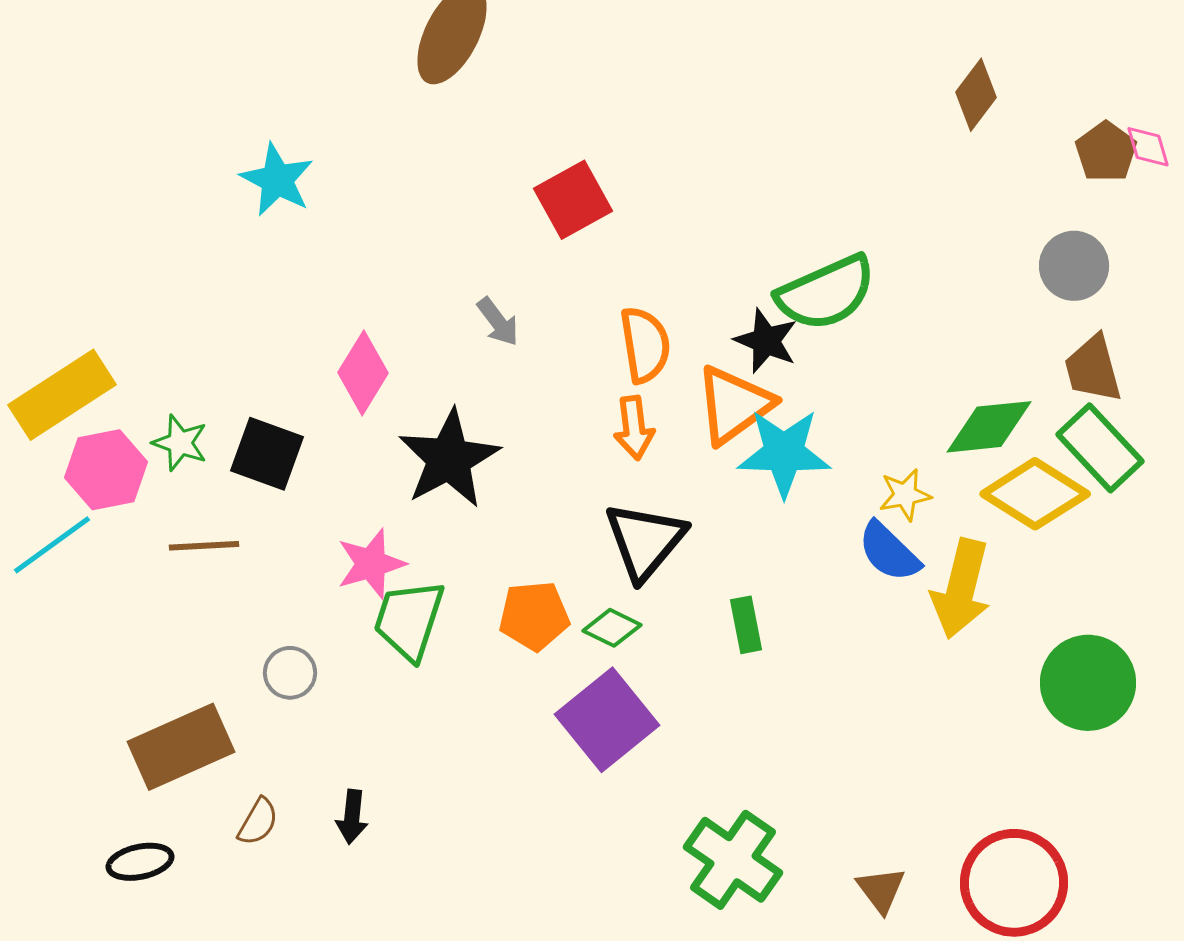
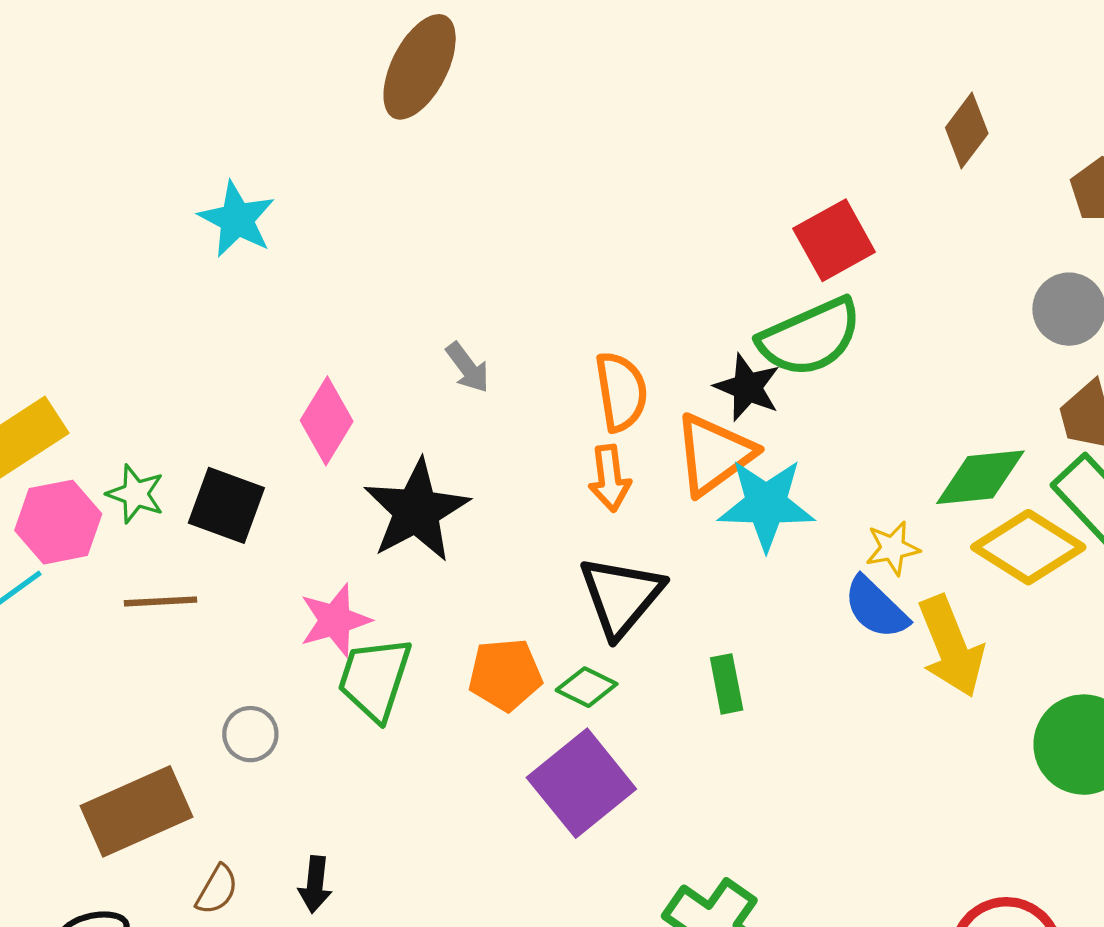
red square: (573, 200) -> (834, 240), moved
yellow arrow: (961, 589) -> (951, 646), turned -36

